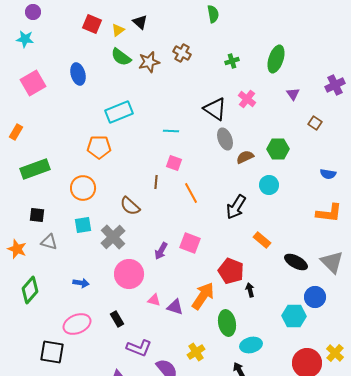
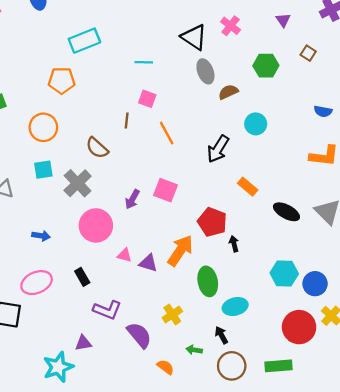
green hexagon: (278, 149) -> (266, 66), moved
blue circle: (315, 297) -> (315, 284), moved

